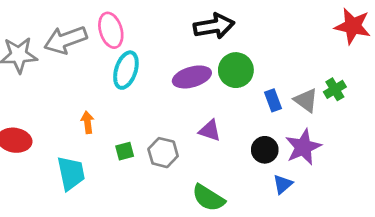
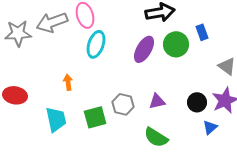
purple ellipse: (192, 77) -> (144, 49), turned -44
blue rectangle: (273, 100) -> (202, 32), moved
purple triangle: (210, 131) -> (157, 101), moved, turned -30
green square: (125, 151) -> (95, 117), moved, size x1.6

